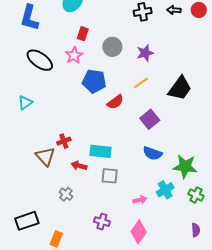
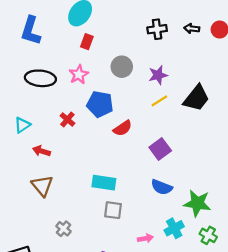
red rectangle: (83, 34) -> (87, 42), moved
black ellipse: (40, 60) -> (40, 78), turned -32
yellow line: (141, 83) -> (159, 101), moved
black trapezoid: (180, 88) -> (196, 98), moved
red cross: (64, 141) -> (67, 120), moved, turned -32
red arrow: (79, 166) -> (42, 151), moved

